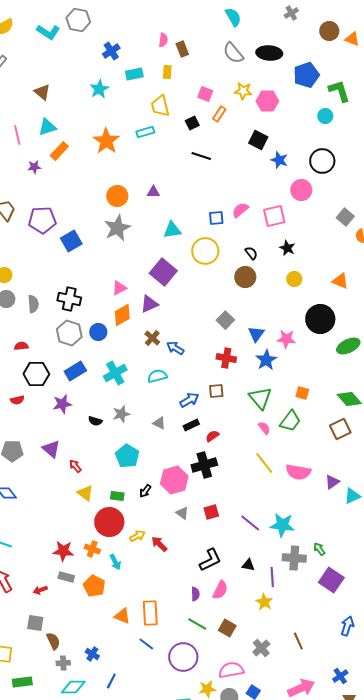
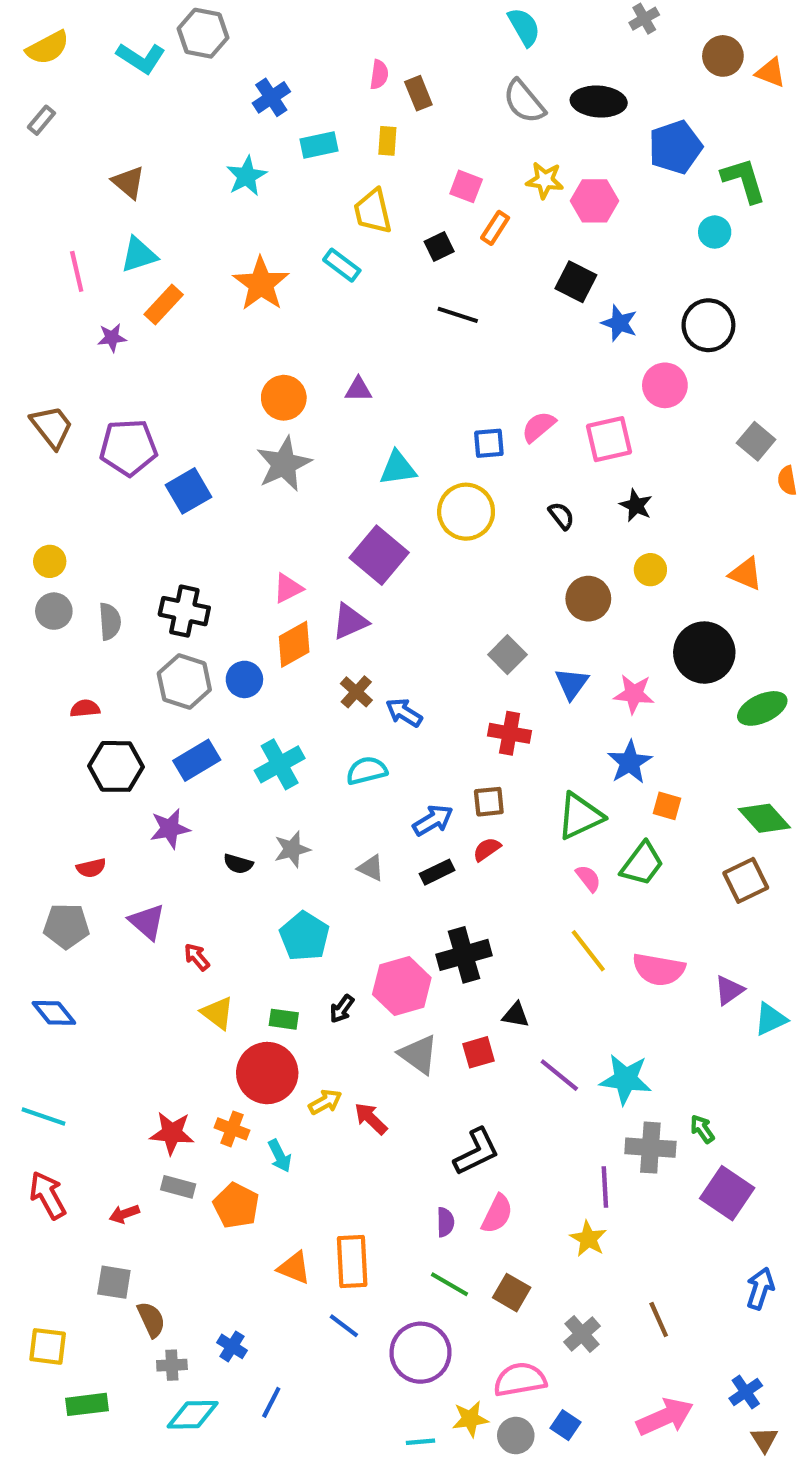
cyan rectangle: (145, 132) -> (342, 265), turned 54
brown circle: (245, 277) -> (588, 599), moved
blue star: (266, 360) -> (630, 762), moved
green triangle: (260, 398) -> (580, 816), turned 45
red semicircle: (17, 400) -> (91, 868), moved
red semicircle: (212, 436) -> (487, 849), moved
gray triangle: (182, 513) -> (418, 1054), size x1.5
black triangle: (248, 565) -> (516, 1015), moved

